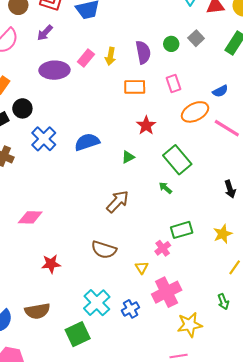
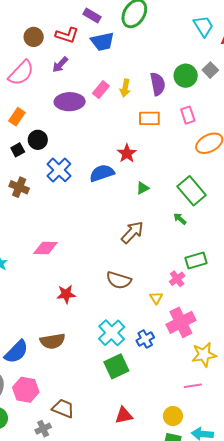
green circle: (171, 44) -> (186, 76), size x1.5
red star: (146, 125) -> (127, 153), moved
green square: (78, 334) -> (116, 366), moved

